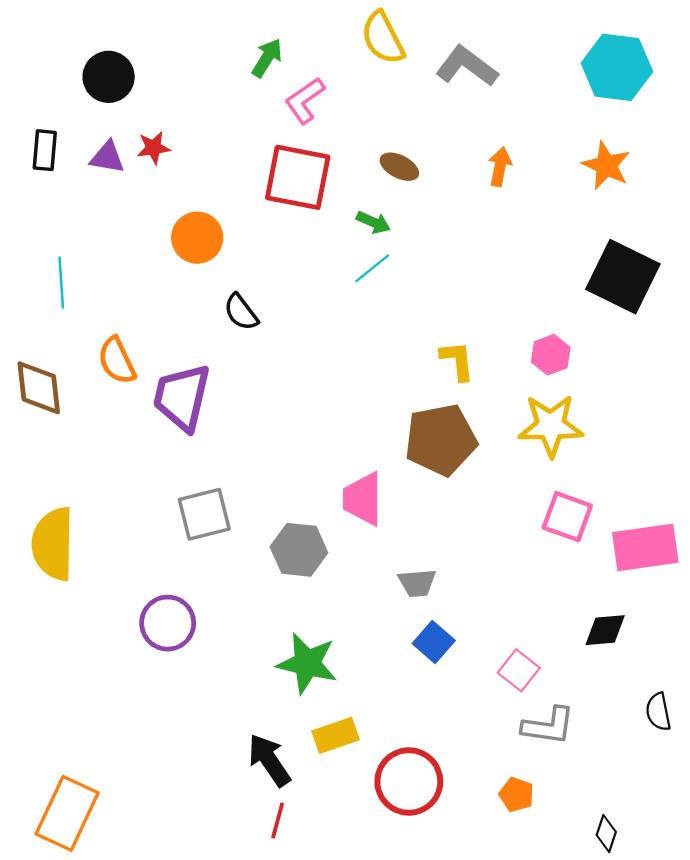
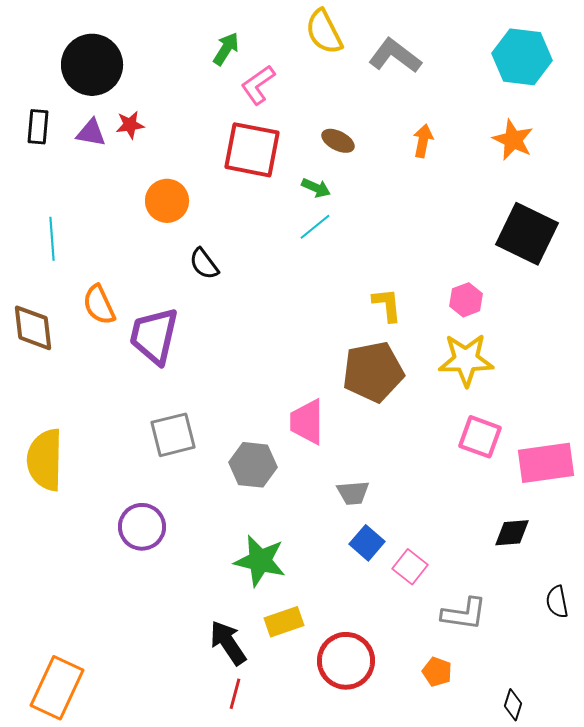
black circle: (109, 77) -> (92, 65), size x1.4
pink square: (519, 670) -> (410, 567), moved

